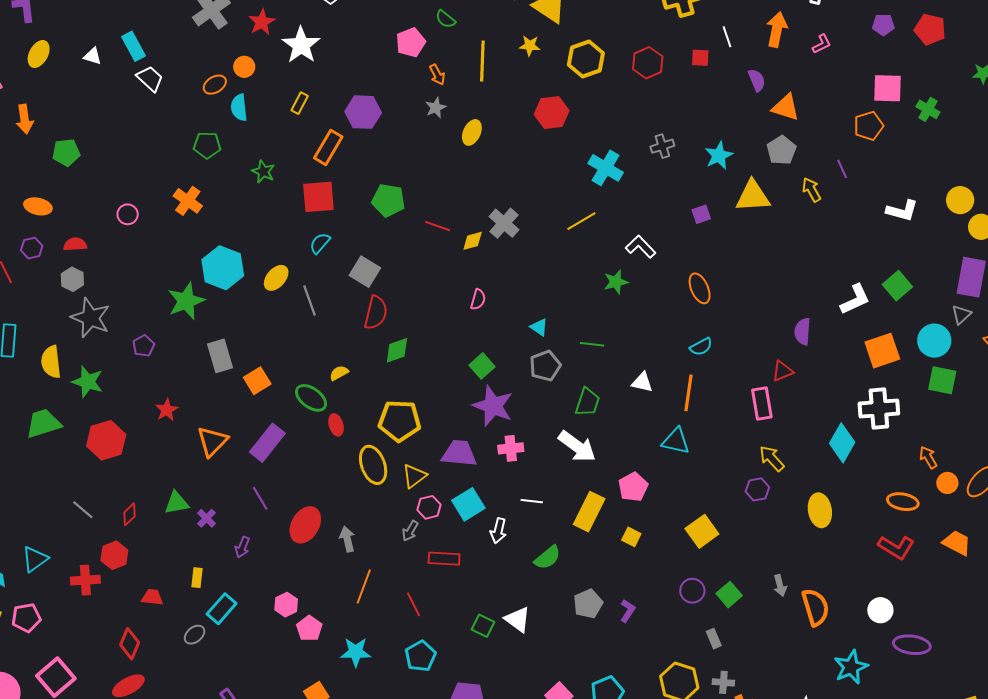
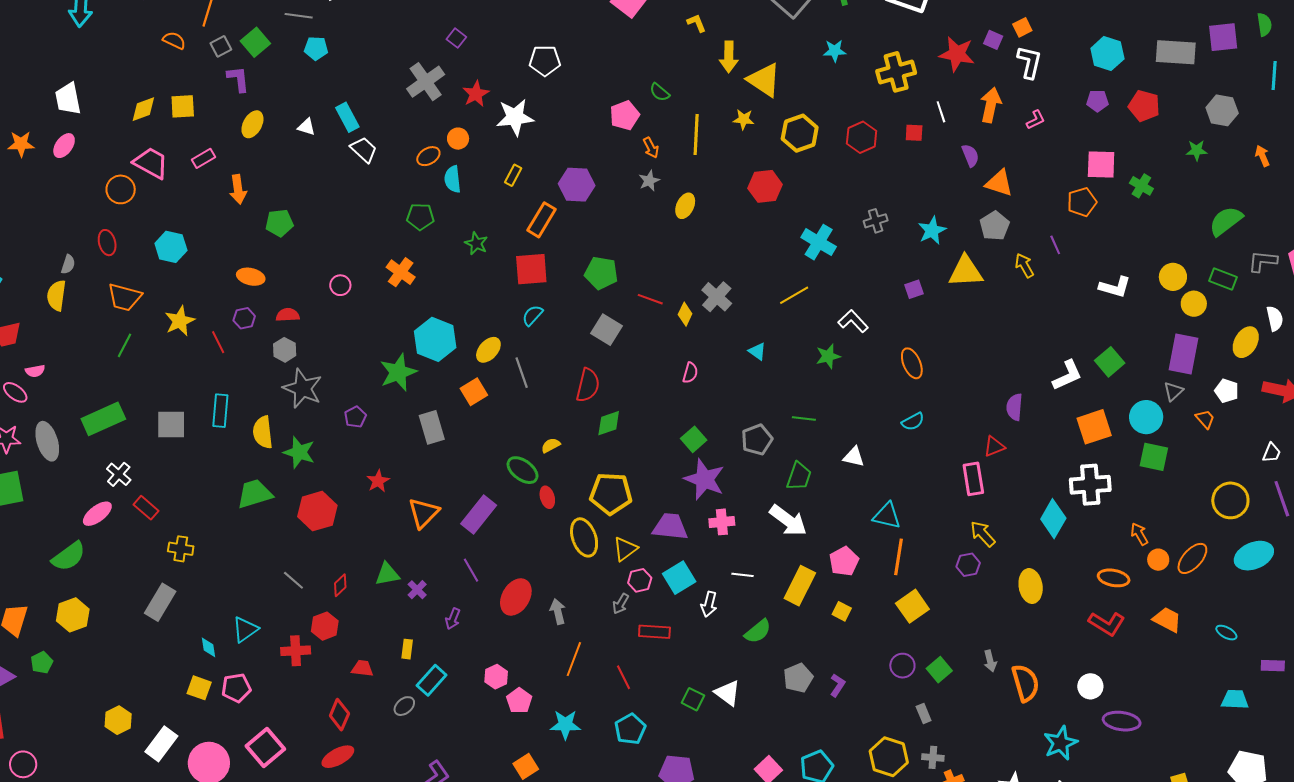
white star: (301, 45) -> (515, 117), turned 30
yellow diamond: (473, 241) -> (685, 314), turned -50
gray square: (365, 272) -> (607, 330), moved
cyan triangle: (539, 327) -> (757, 351), moved
orange square: (257, 381) -> (474, 392), moved
orange line: (689, 393) -> (899, 557), moved

